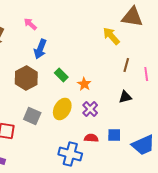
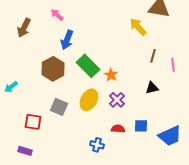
green rectangle: (61, 75) -> (88, 66), size x1.6
blue cross: (70, 154) -> (97, 145), size x0.6

